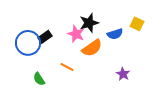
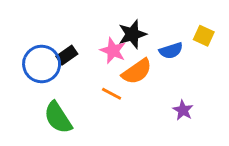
orange line: (67, 67) -> (112, 94), moved
green semicircle: (39, 79) -> (58, 118), size x1.6

